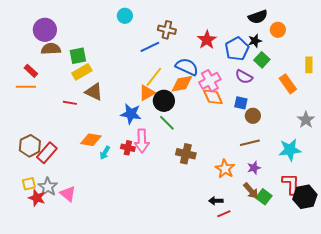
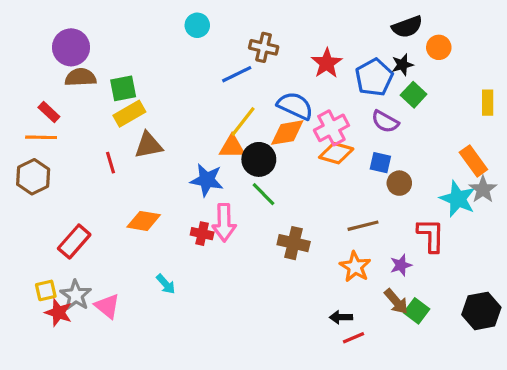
orange rectangle: (288, 84) -> (473, 161), moved
brown triangle: (94, 92) -> (148, 145), turned -36
orange triangle: (147, 93) -> (232, 147), turned 30
orange diamond: (213, 97) -> (336, 153), turned -50
red line: (70, 103) -> (110, 163), turned 64
brown line: (250, 143) -> (363, 226), moved
brown hexagon: (30, 146) -> (33, 177), moved
cyan star: (290, 150) -> (458, 199), moved, turned 30
cyan arrow: (105, 153) -> (166, 284), moved, turned -72
red L-shape: (291, 184) -> (431, 235), moved

